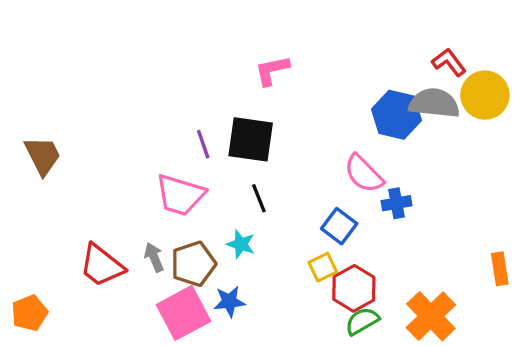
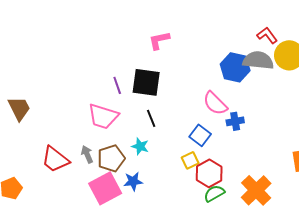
brown trapezoid: (43, 156) -> (19, 108), moved

